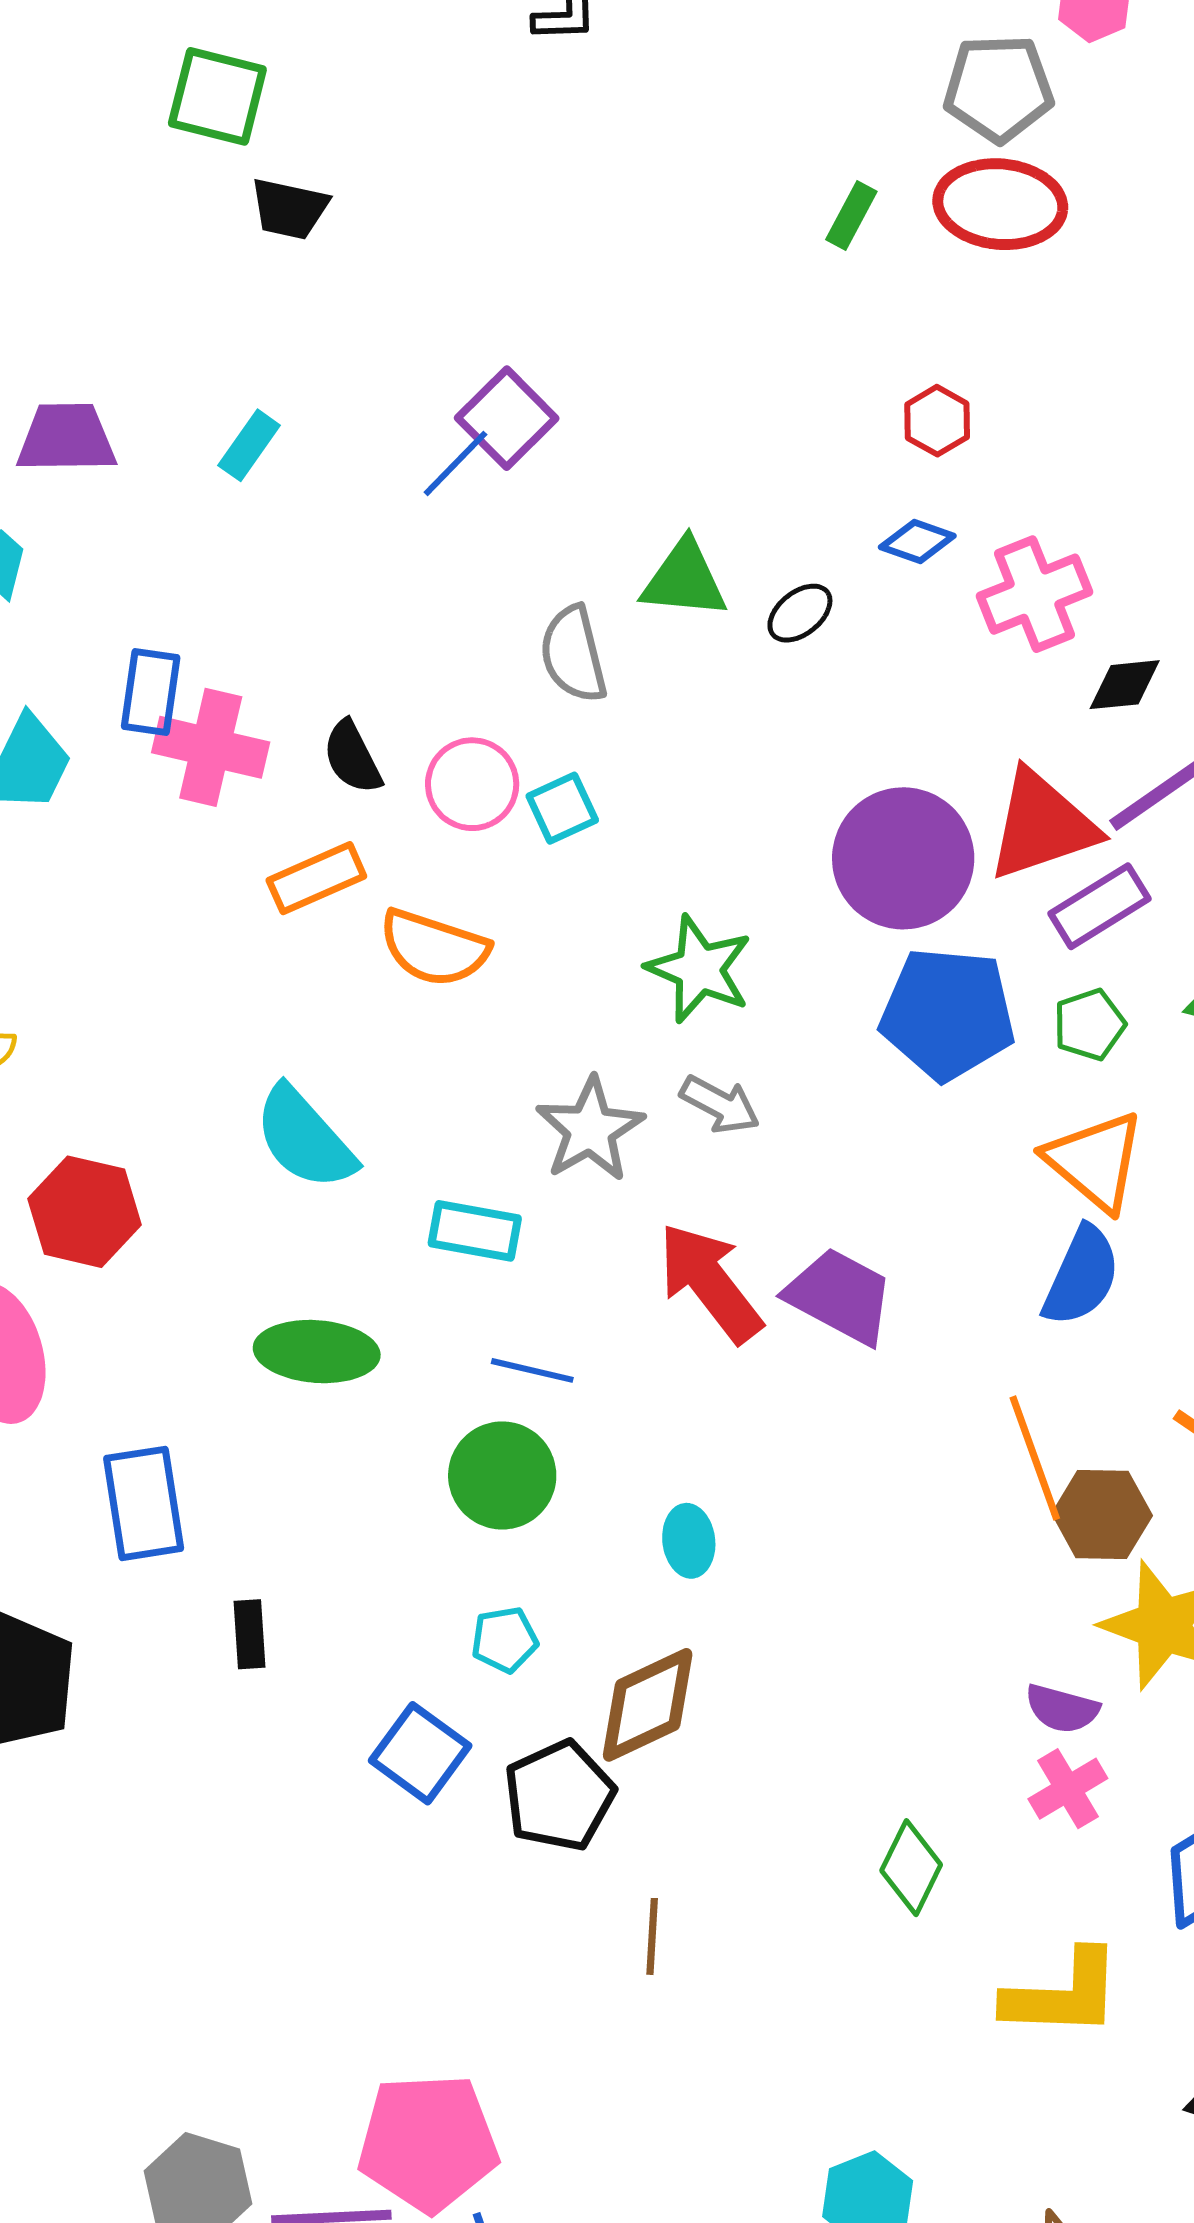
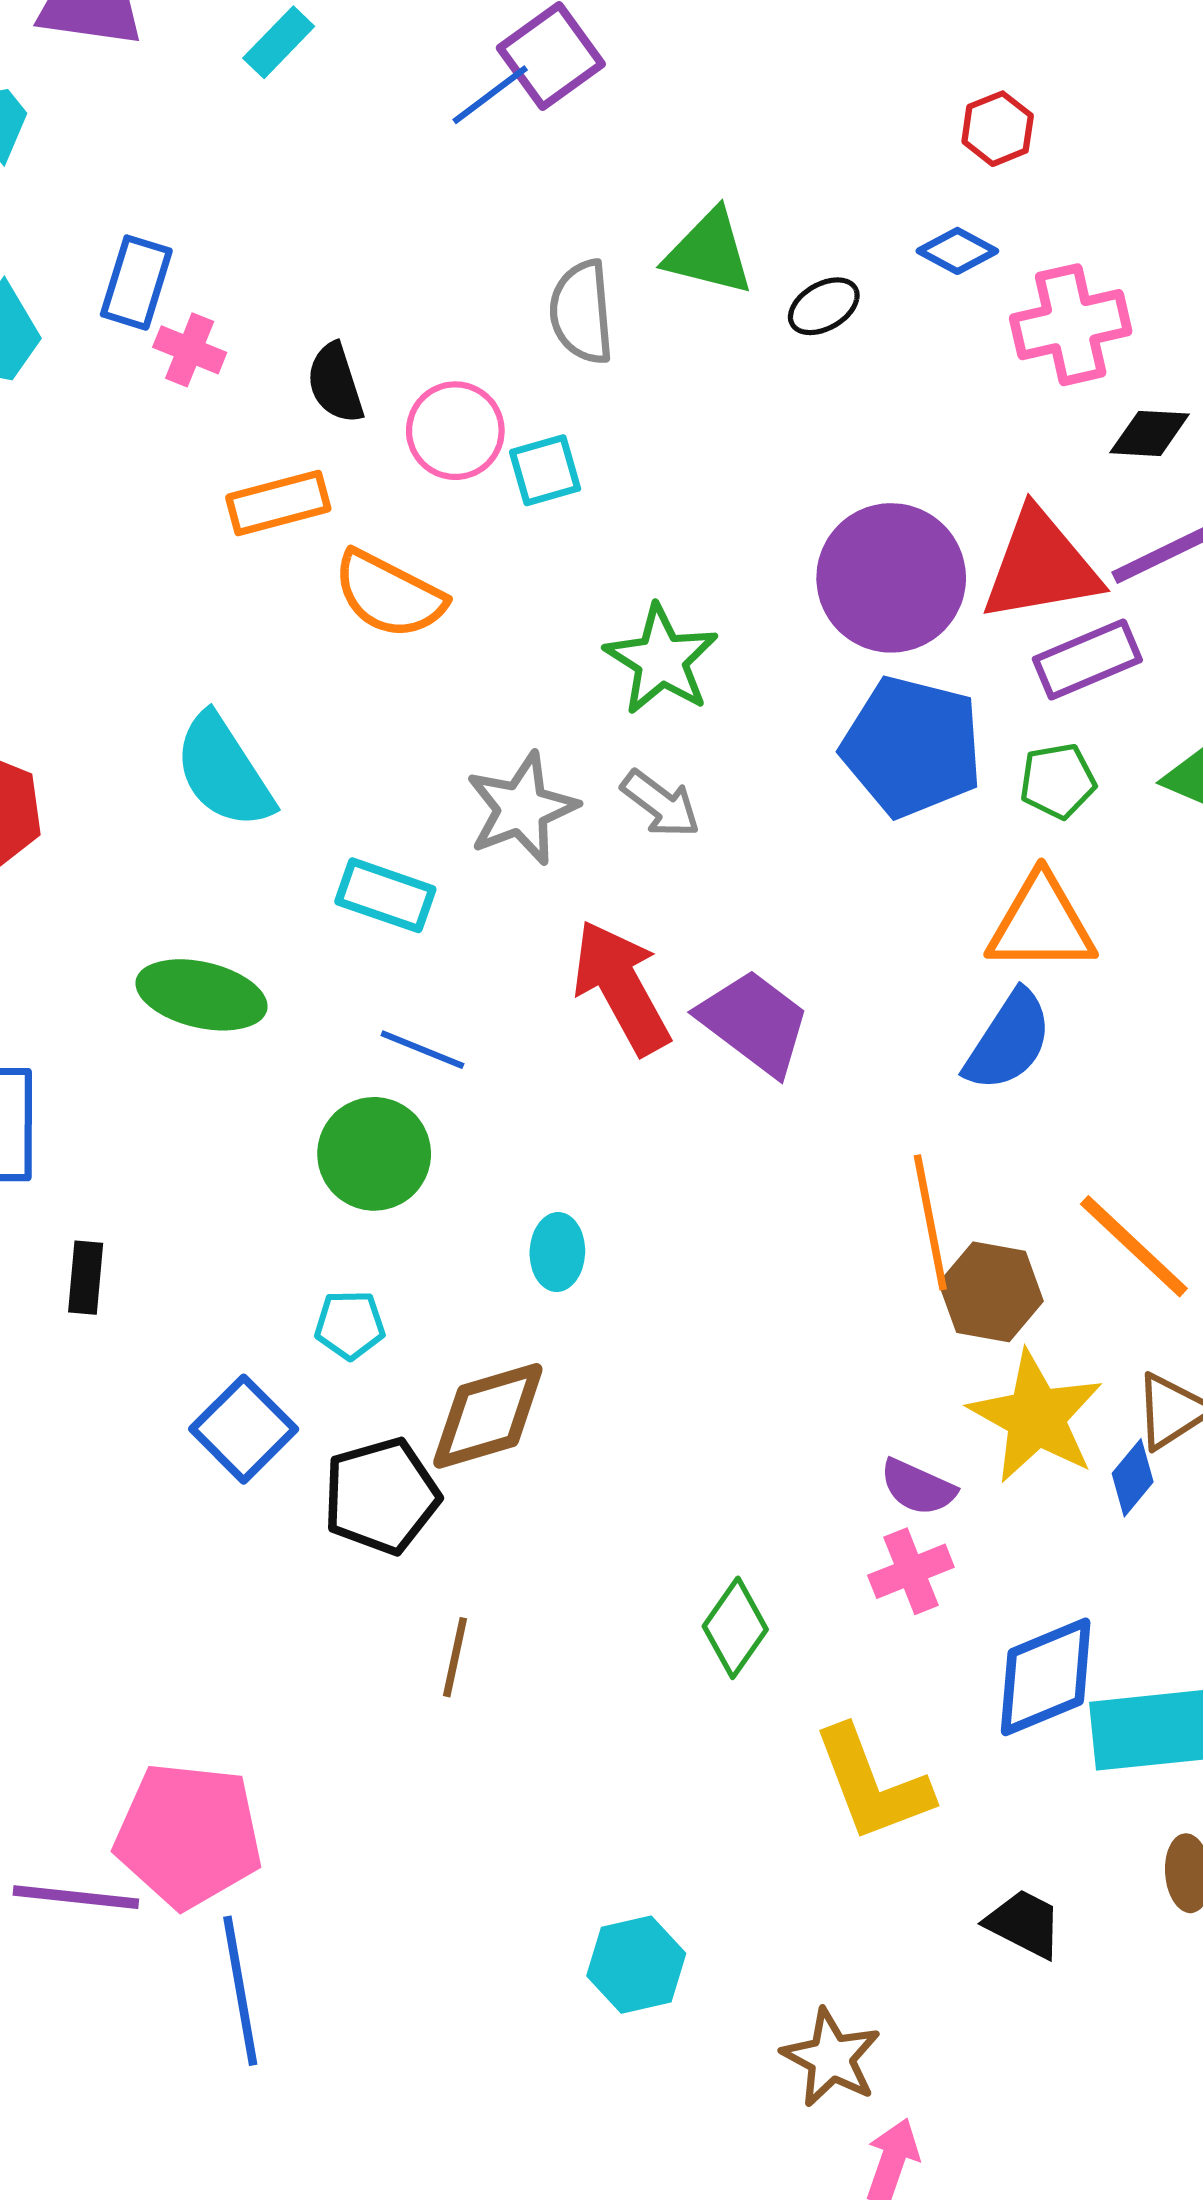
pink cross: (211, 747) -> (190, 350), size x0.6
orange triangle: (1095, 1161) -> (1041, 924), turned -49
yellow L-shape: (1063, 1994) -> (872, 1784), turned 58

